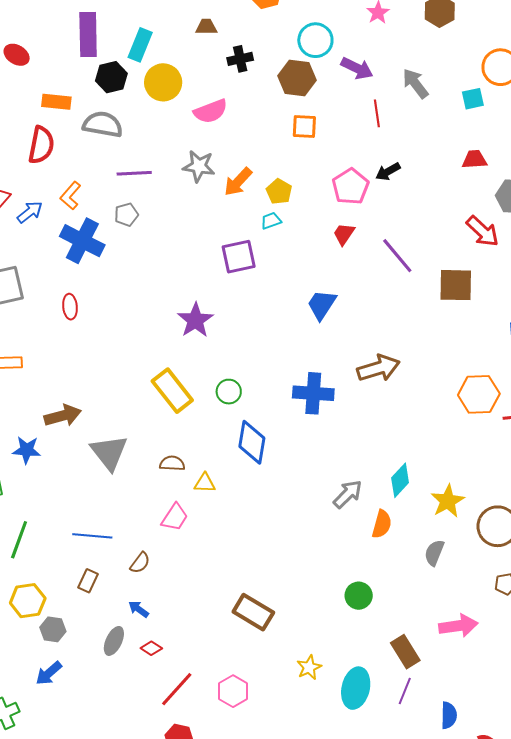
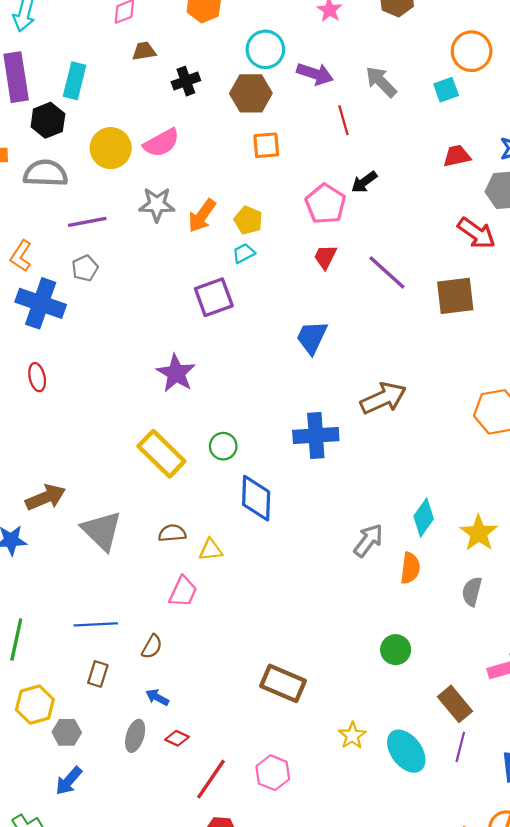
yellow circle: (163, 82) -> (111, 148), moved
cyan ellipse: (356, 688) -> (406, 751), turned -42

